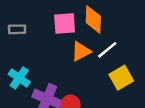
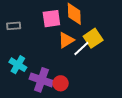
white line: (107, 50) -> (81, 49), moved
yellow square: (121, 78) -> (93, 38), moved

